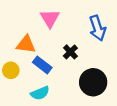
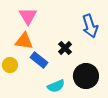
pink triangle: (50, 18) -> (28, 16), moved
cyan semicircle: (40, 93) -> (56, 86), moved

